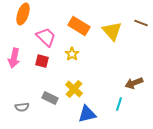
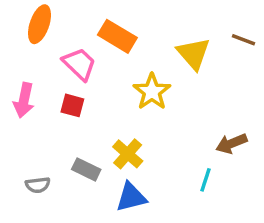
orange rectangle: (79, 26) -> (117, 36), moved
yellow star: (72, 54) -> (152, 92), moved, size x1.5
blue triangle: (87, 114) -> (131, 197), moved

